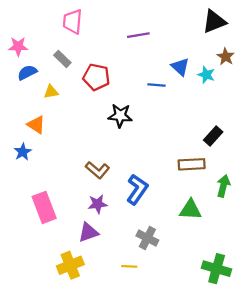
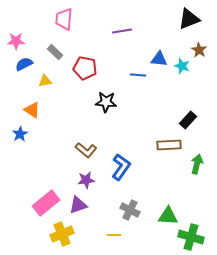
blue triangle: (180, 67) -> (159, 59), turned -36
pink rectangle: (44, 207) -> (46, 203), moved, turned 72
green triangle: (190, 210) -> (168, 216), moved

